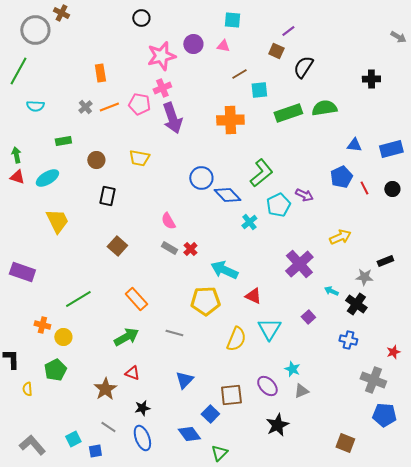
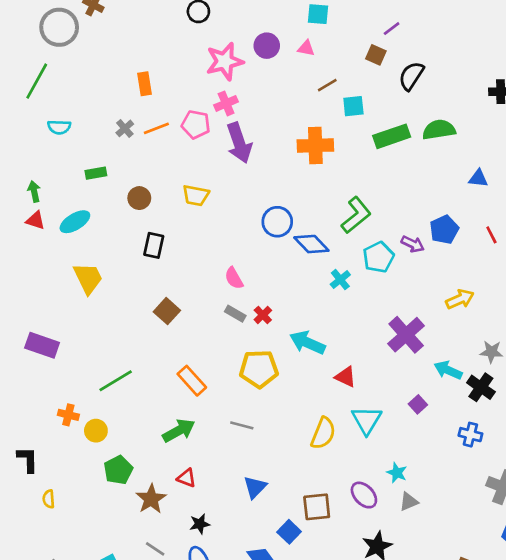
blue pentagon: (341, 177) -> (444, 230), moved
cyan arrow: (331, 291) -> (448, 370), size x1.5
yellow pentagon: (205, 301) -> (259, 369), moved
green pentagon: (55, 370) -> (118, 470), moved

